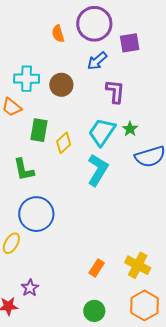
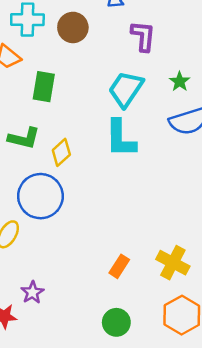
green star: (130, 129) -> (180, 82), moved
yellow diamond: (64, 143) -> (61, 152), moved
green L-shape: (24, 170) -> (24, 138), turned -65
cyan L-shape: (98, 170) -> (120, 138), turned 148

